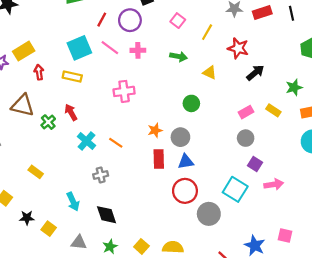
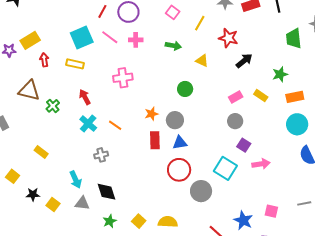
red arrow: (71, 112) -> (85, 97), moved
gray triangle: (79, 242) -> (82, 203), moved

